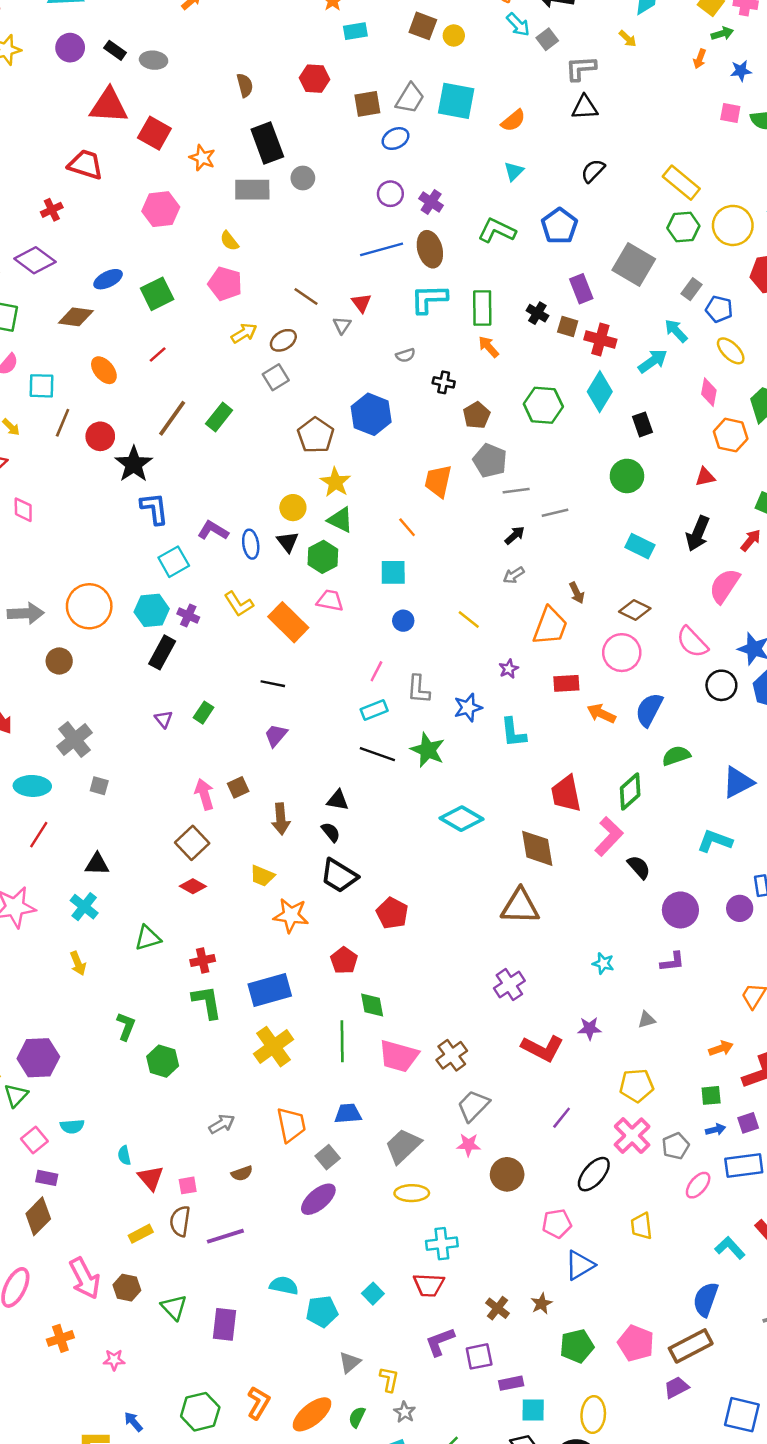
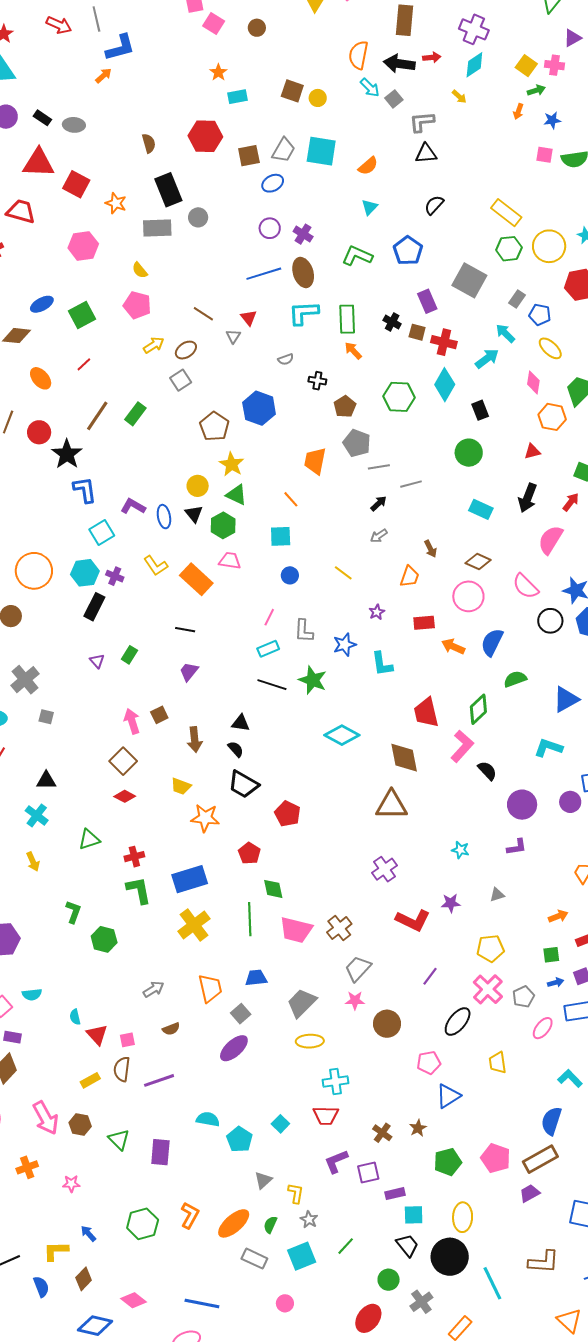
red hexagon: (315, 79) -> (205, 136), size x1.4
orange trapezoid: (550, 626) -> (410, 576), size x0.7
cyan pentagon: (322, 1311) -> (239, 1139), turned -30

